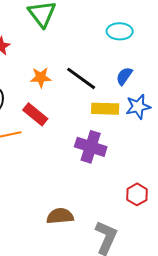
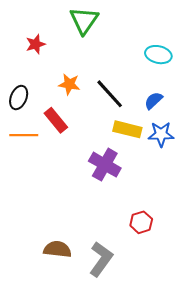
brown semicircle: (60, 216) -> (57, 249), moved

